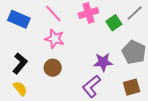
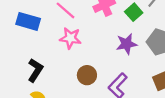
purple star: (103, 62) -> (127, 44), moved
brown circle: (53, 68) -> (87, 75), moved

